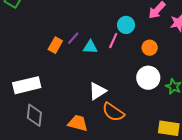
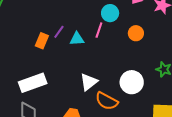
white circle: (148, 78) -> (132, 82), moved
white rectangle: (27, 85) -> (33, 83), moved

